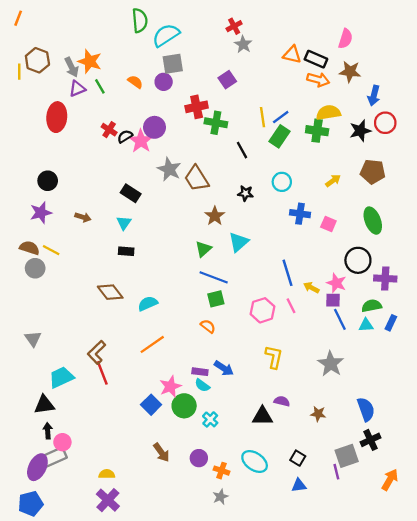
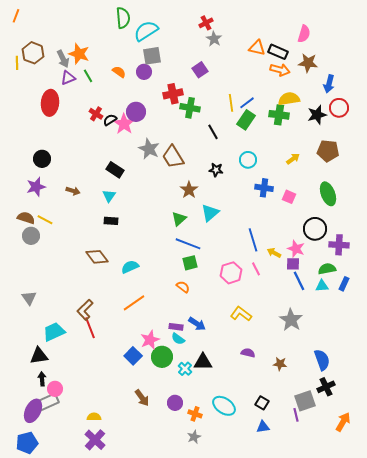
yellow L-shape: (274, 357) -> (241, 314), turned -65
black triangle: (262, 416) -> (203, 362), moved

